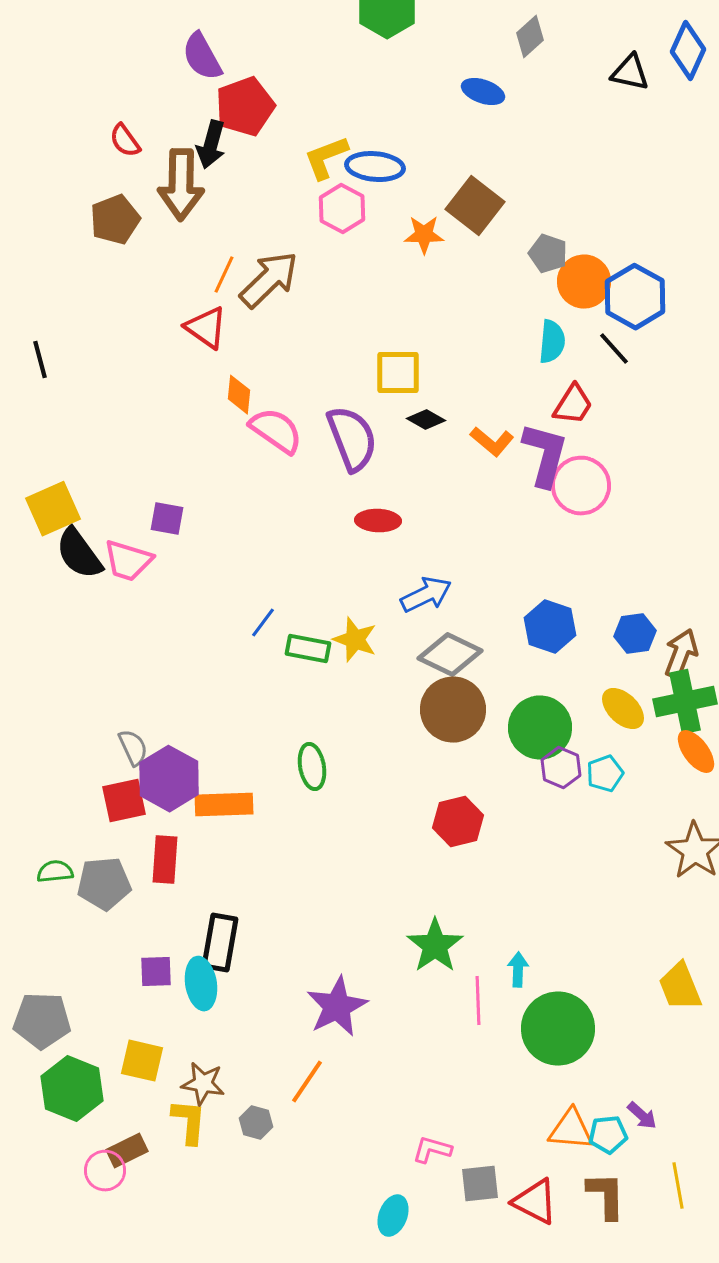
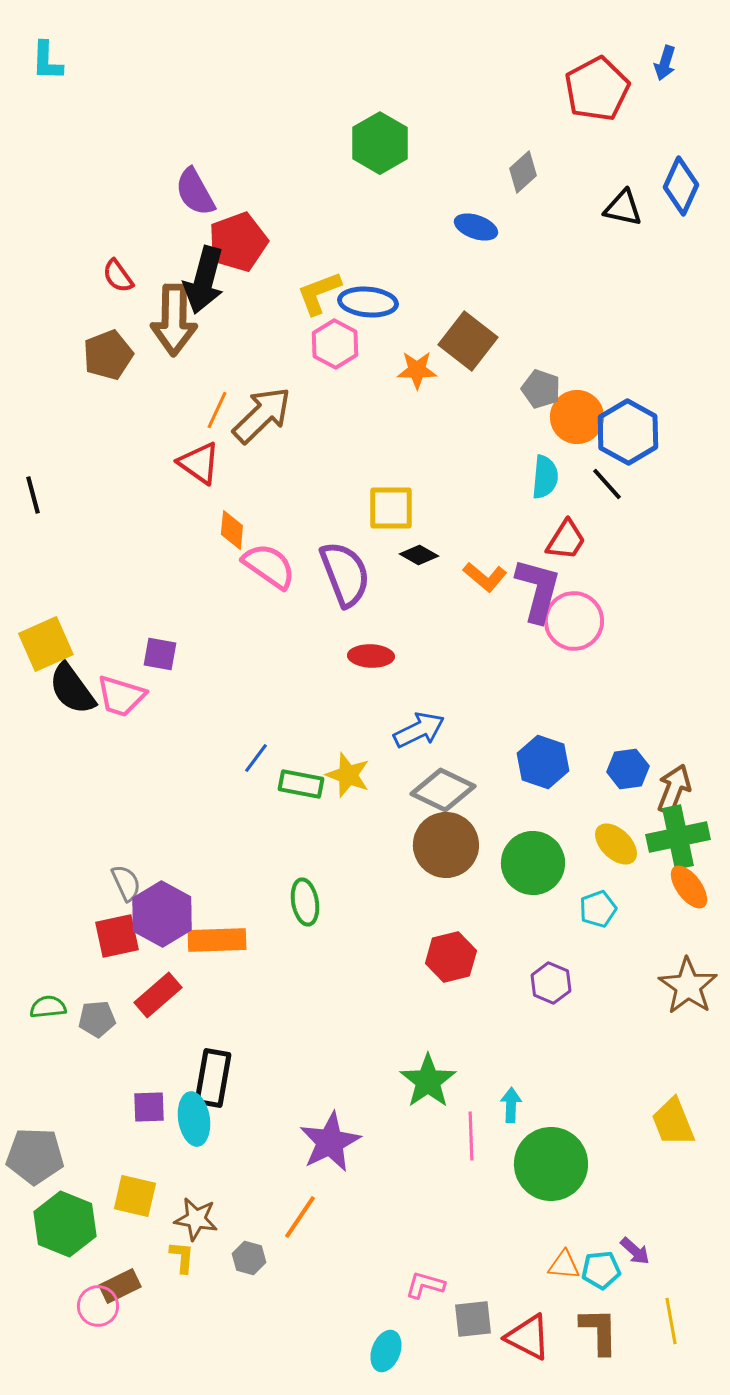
black arrow: (211, 145) -> (204, 280), size x1.4
purple hexagon: (561, 768) -> (551, 983), moved
red rectangle: (165, 860) -> (158, 995), turned 45
gray pentagon: (104, 884) -> (97, 1019), size x0.7
yellow L-shape: (189, 1122) -> (182, 1257), size x0.7
orange triangle: (571, 1130) -> (564, 1265), size x0.7

